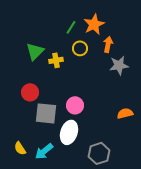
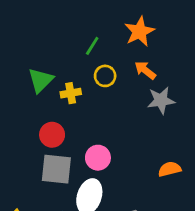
orange star: (94, 24) -> (139, 32), moved
orange arrow: (108, 44) -> (145, 70), turned -63
red circle: (30, 92) -> (52, 135), moved

